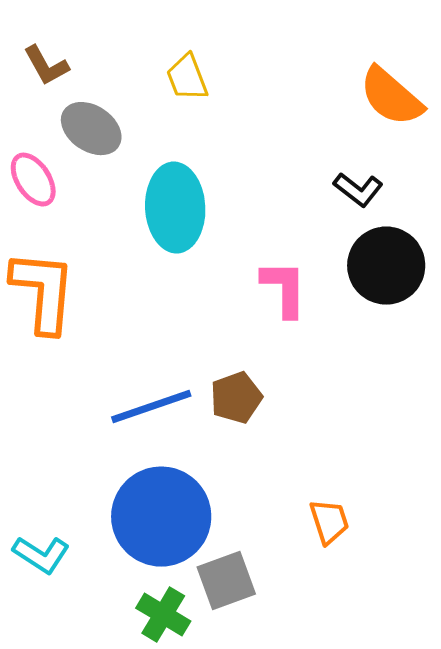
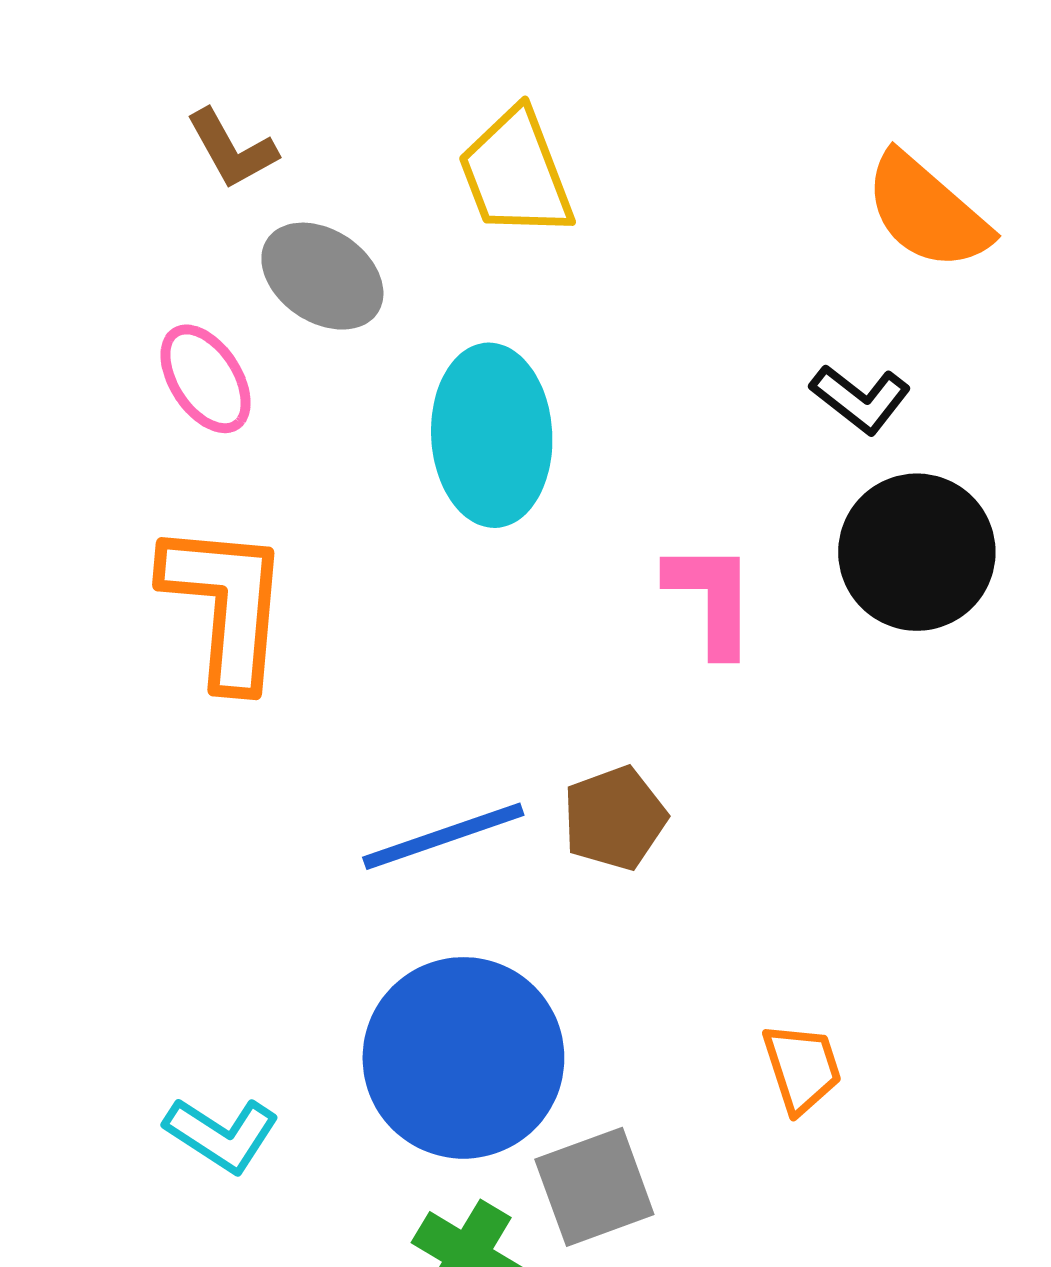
yellow trapezoid: (187, 78) -> (516, 173), size x1.4

